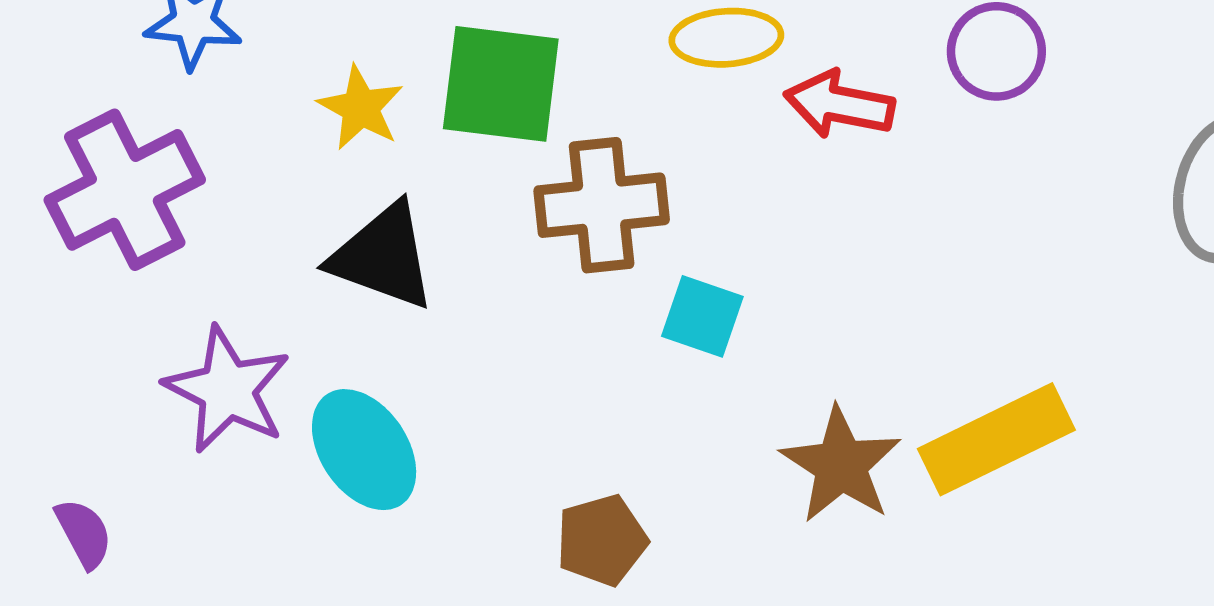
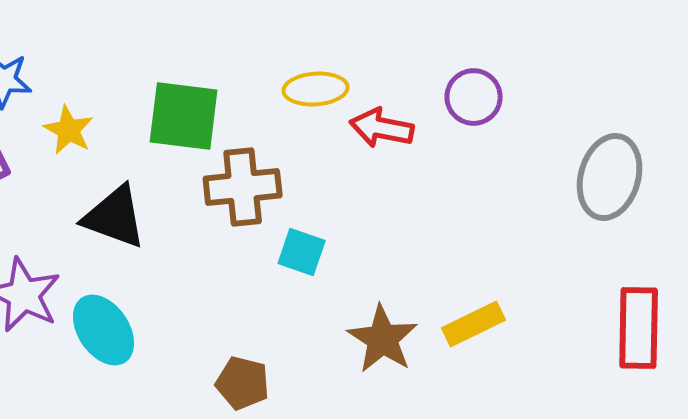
yellow star: (361, 108) -> (69, 130), moved
yellow rectangle: (996, 439) -> (474, 324), size x0.7
brown pentagon: (602, 540) -> (243, 383), turned 30

